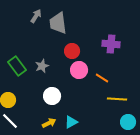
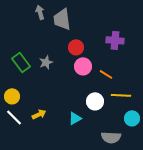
gray arrow: (36, 16) -> (40, 12), turned -48
white circle: (52, 96) -> (95, 101), moved
yellow arrow: (49, 123) -> (39, 114), moved

